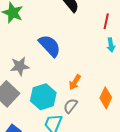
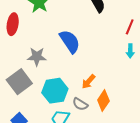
orange diamond: (106, 98) -> (103, 100), moved
gray semicircle: (70, 106) -> (80, 104), turned -105

